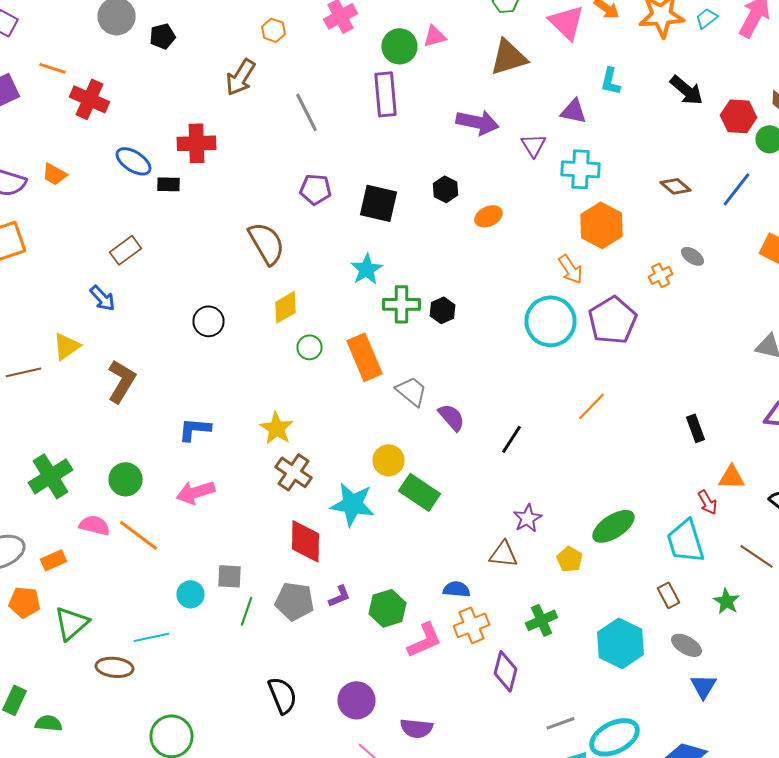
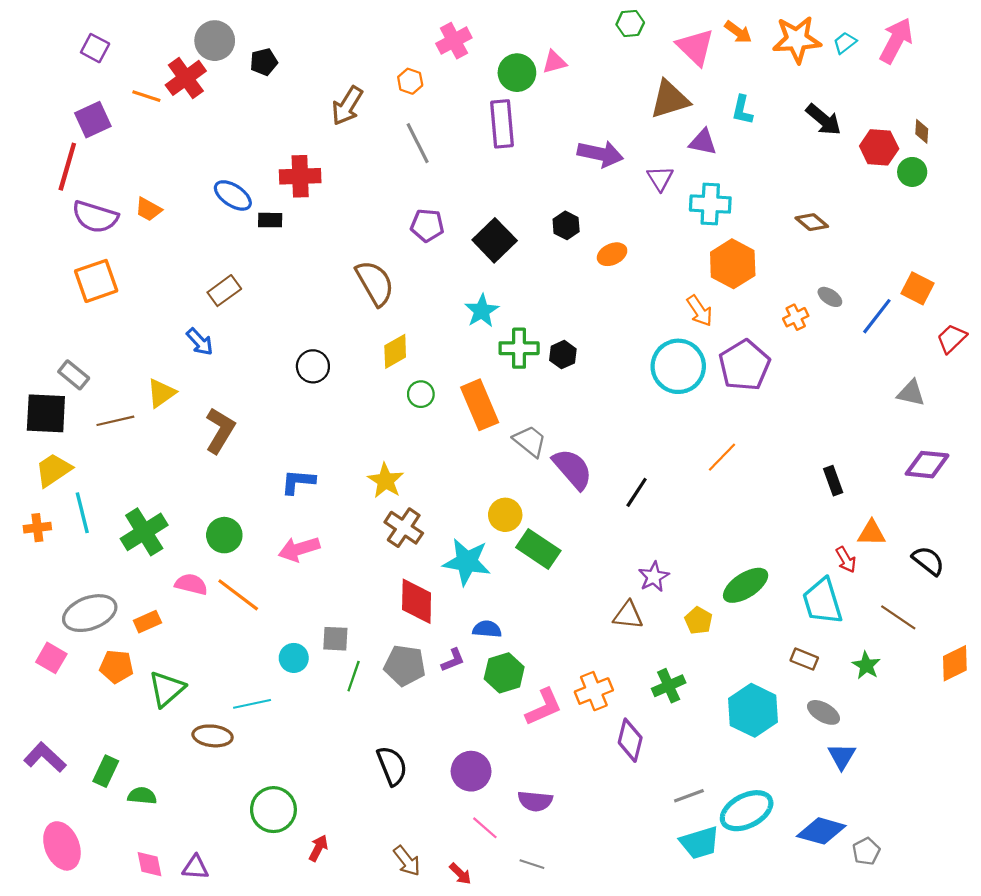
orange hexagon: (274, 30) -> (410, 81), moved
brown triangle: (508, 57) -> (670, 99), moved
red cross: (90, 99) -> (186, 78), moved, turned 30
blue line: (736, 189) -> (877, 316), moved
black square: (378, 203) -> (495, 240), turned 33
purple semicircle: (452, 417) -> (572, 469), size x1.4
blue semicircle: (456, 589) -> (487, 629), moved
brown rectangle: (668, 595) -> (804, 659), turned -40

